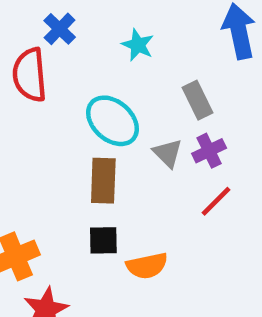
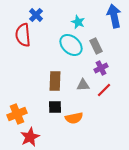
cyan star: (138, 45) -> (78, 22), moved
cyan ellipse: (112, 121) -> (71, 45), moved
gray triangle: (168, 153) -> (83, 85), moved, turned -48

